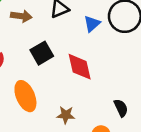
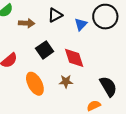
black semicircle: (121, 108) -> (108, 86), size x1.5
brown star: (66, 115) -> (66, 81), moved

